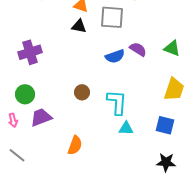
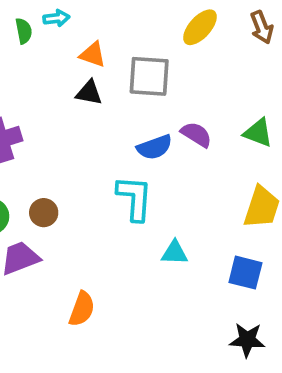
brown circle: (82, 92) -> (44, 213), moved
cyan L-shape: (117, 102) -> (135, 198), moved
cyan triangle: (126, 128) -> (175, 253), moved

